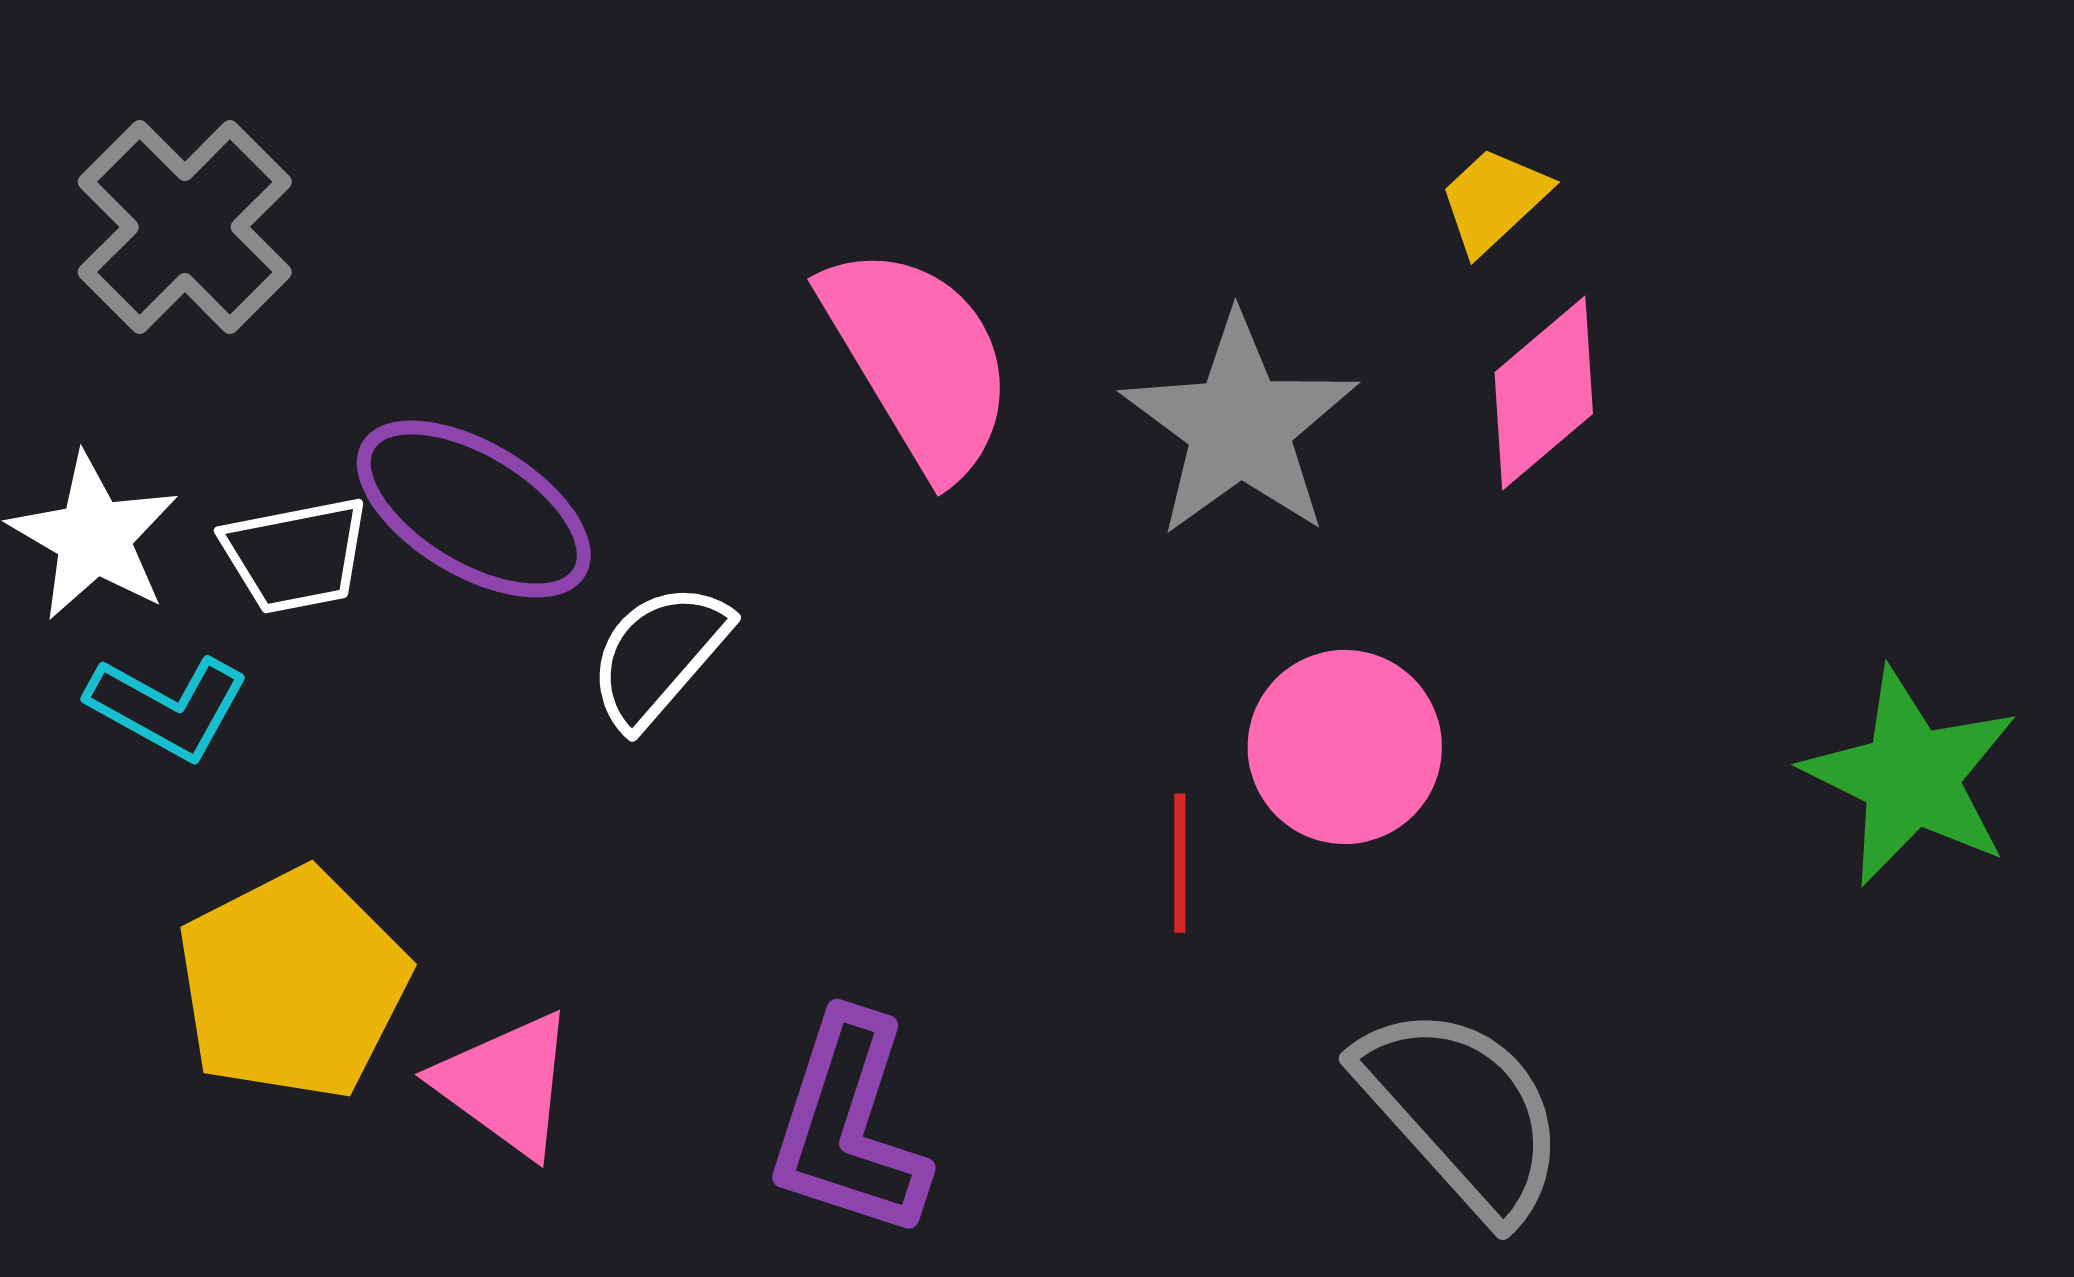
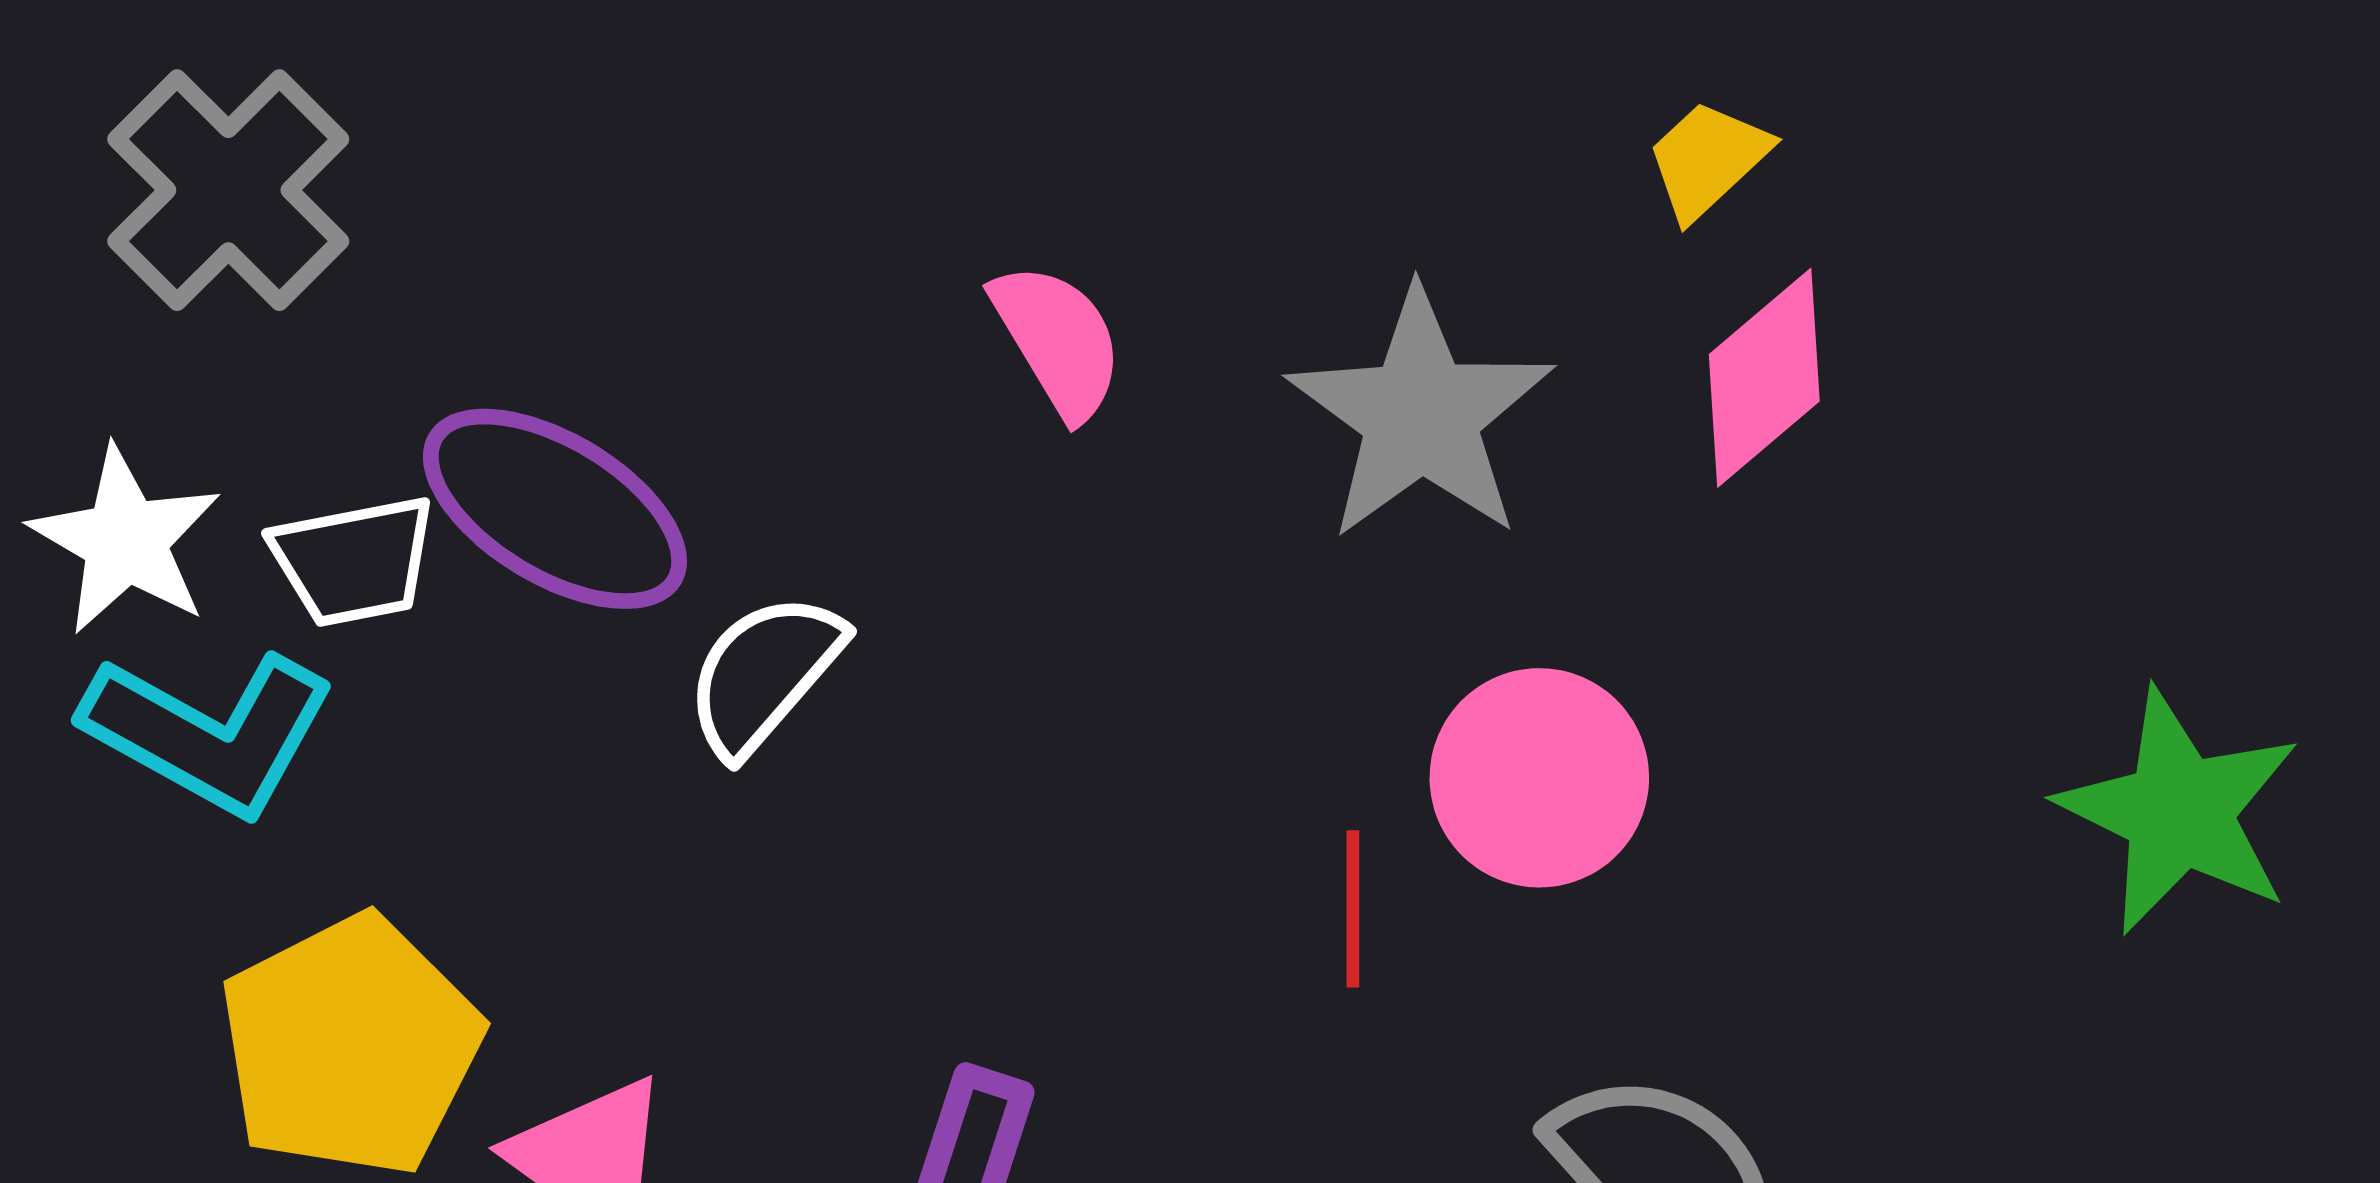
pink semicircle: (919, 360) -> (1058, 340), size x0.6
cyan L-shape: (168, 707) -> (209, 733), size x1.4

